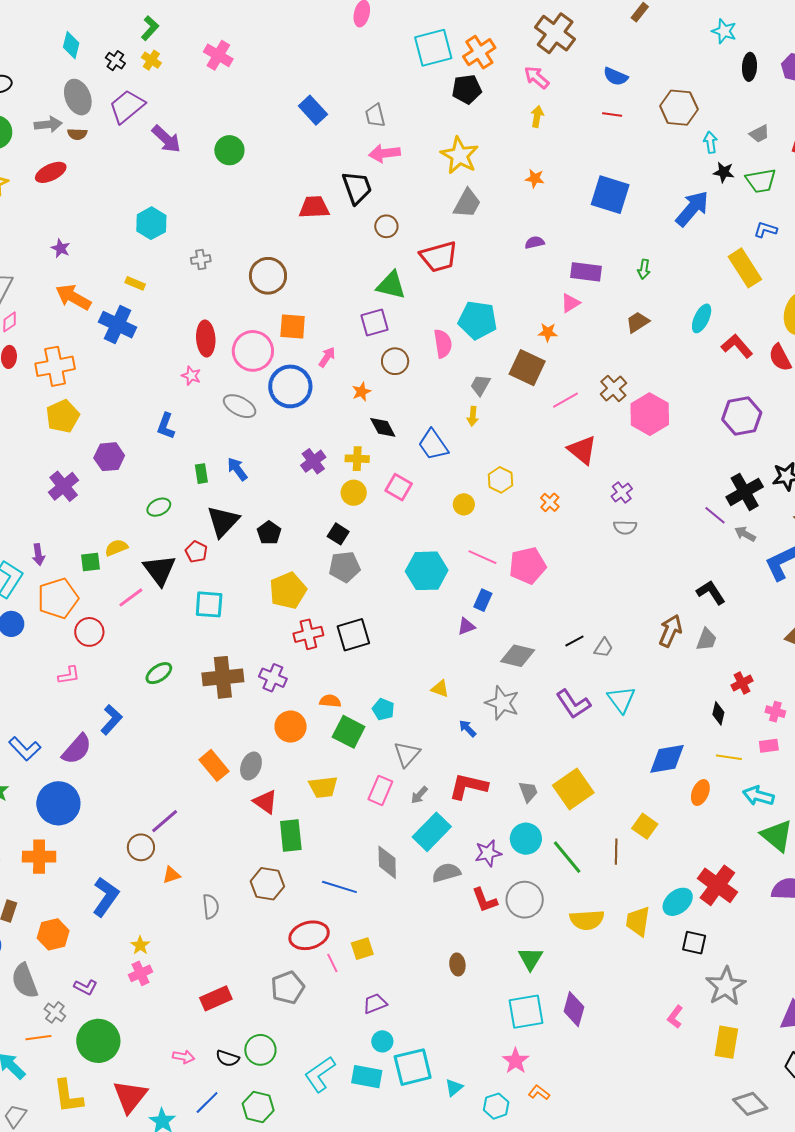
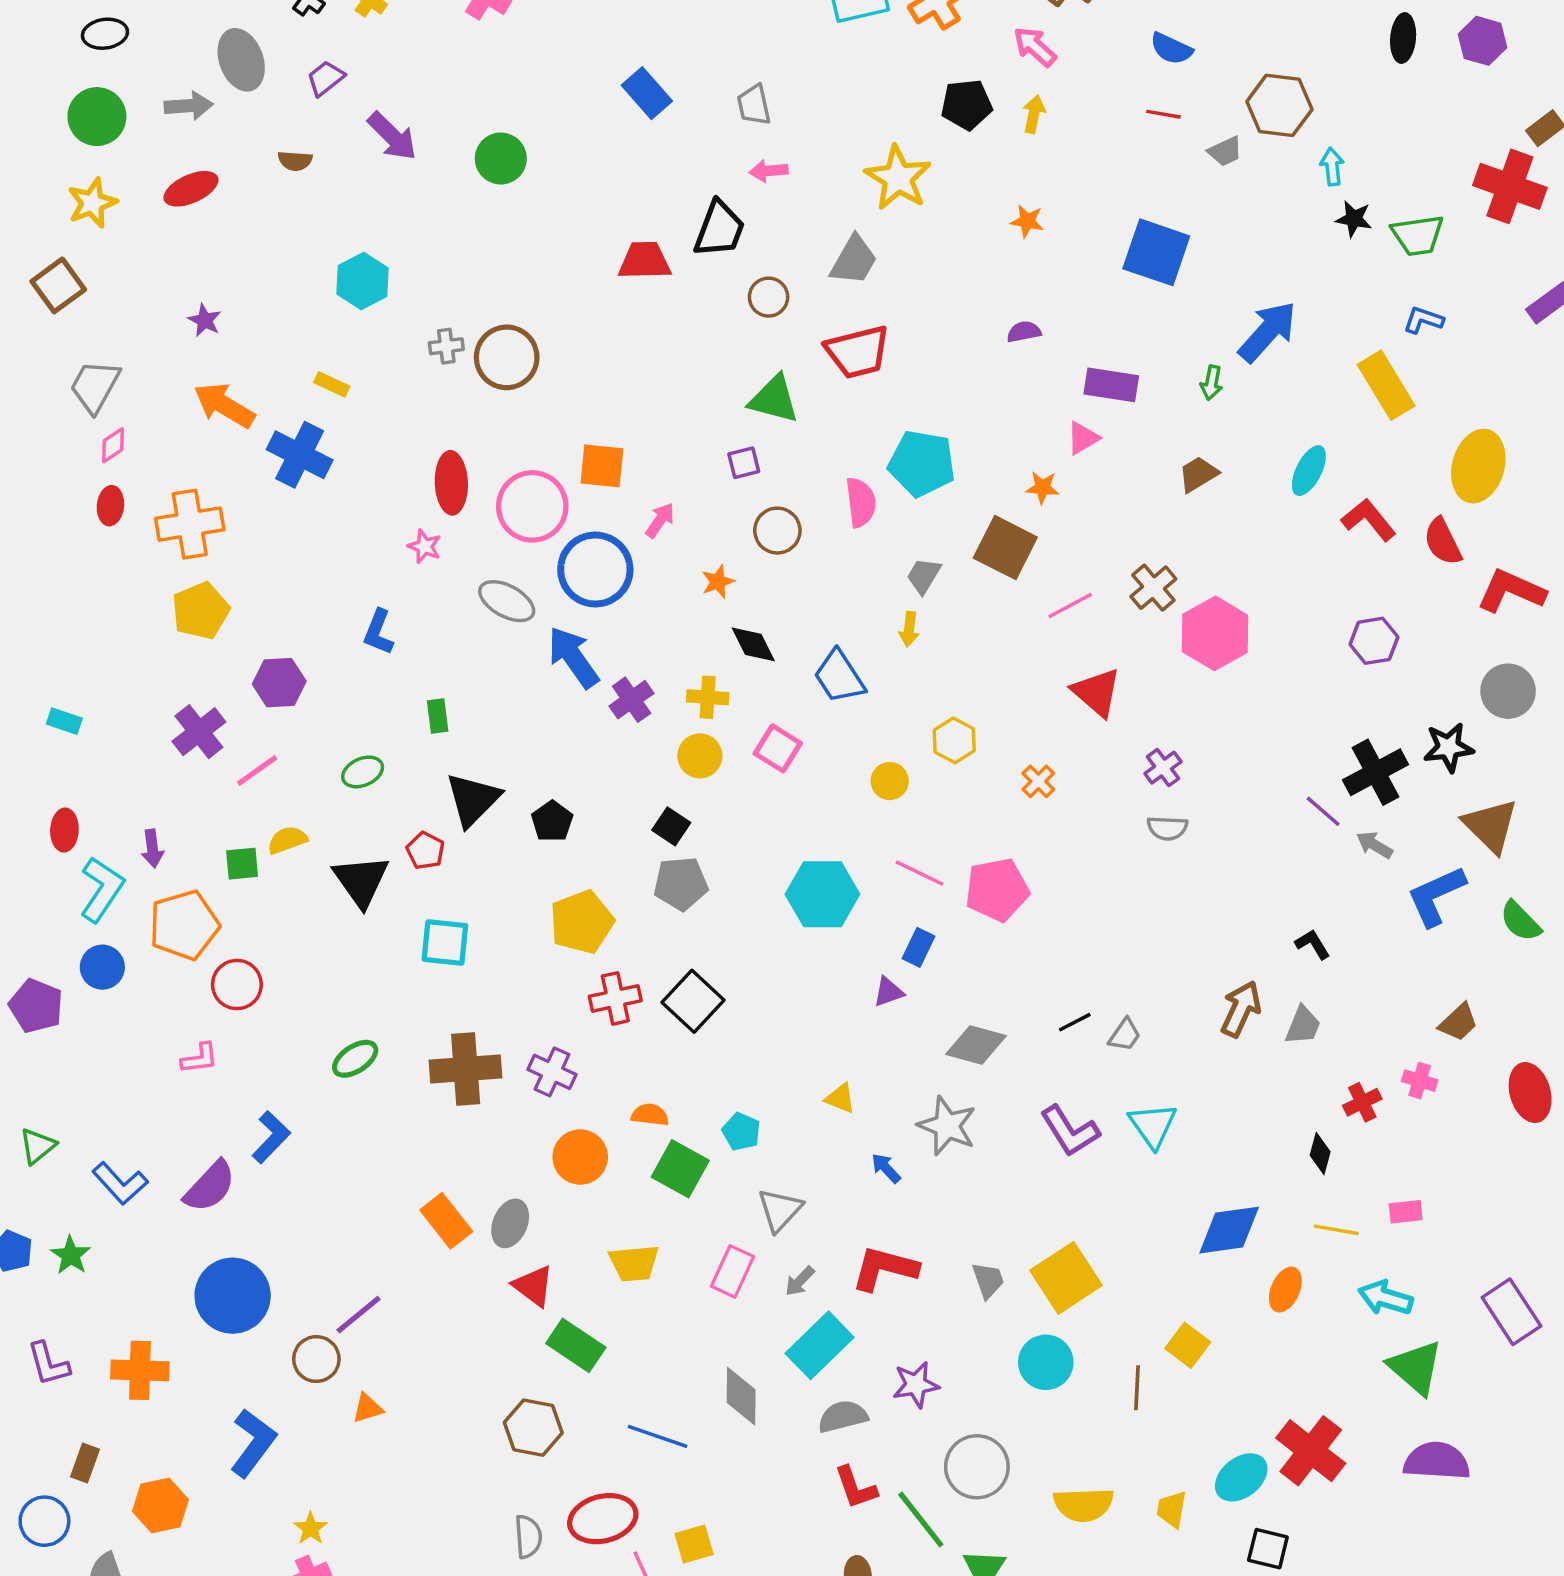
black pentagon: (467, 89) -> (967, 105), moved
purple trapezoid: (127, 106) -> (326, 78), size x0.6
brown semicircle: (77, 134) -> (295, 161), moved
gray trapezoid: (759, 134) -> (1225, 151), moved
pink arrow: (385, 153) -> (769, 171), size x0.7
black trapezoid: (357, 188) -> (719, 229), turned 39
gray trapezoid: (467, 203) -> (854, 260), moved
blue arrow: (692, 209) -> (1268, 332), moved
brown circle: (268, 276) -> (507, 357), moved
purple square: (375, 322) -> (744, 463), size x0.7
purple hexagon: (742, 416) -> (1374, 641), size x0.7
blue arrow: (237, 469) -> (573, 657), moved, size x1.5
black L-shape: (711, 592) -> (1313, 944), size x0.7
pink line: (131, 597) -> (257, 770), moved
black square: (353, 635) -> (693, 1001), turned -32
pink cross: (775, 712) -> (1420, 1081), moved
blue circle: (58, 803) -> (233, 1296), moved
green rectangle: (291, 836) -> (576, 1345), turned -52
cyan circle: (526, 839) -> (1046, 1362), moved
green line: (567, 857) -> (921, 1520), moved
red L-shape: (485, 900) -> (856, 1488), moved
gray semicircle: (211, 906) -> (528, 1537), moved
yellow trapezoid: (638, 921) -> (1172, 1509), size x0.7

